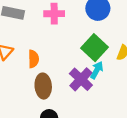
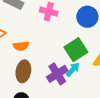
orange semicircle: (33, 59) -> (21, 46), turned 70

